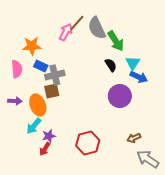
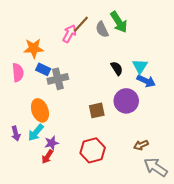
gray semicircle: (97, 28) -> (102, 29), size x0.7
green arrow: (116, 41) -> (119, 22), moved
brown square: (52, 91) -> (97, 110), moved
purple arrow: (15, 101) -> (16, 134), moved, turned 72

